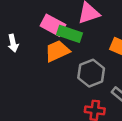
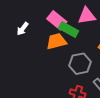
white arrow: (13, 43) -> (23, 29), turned 40

